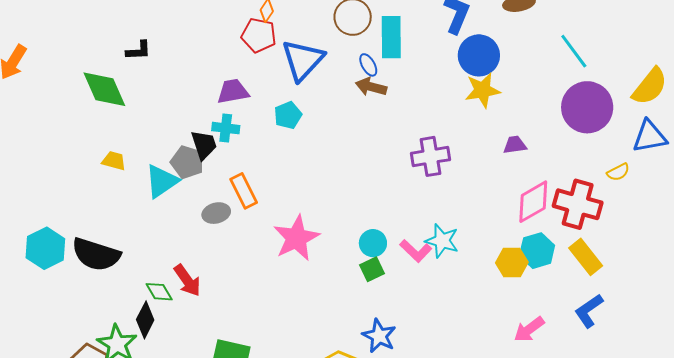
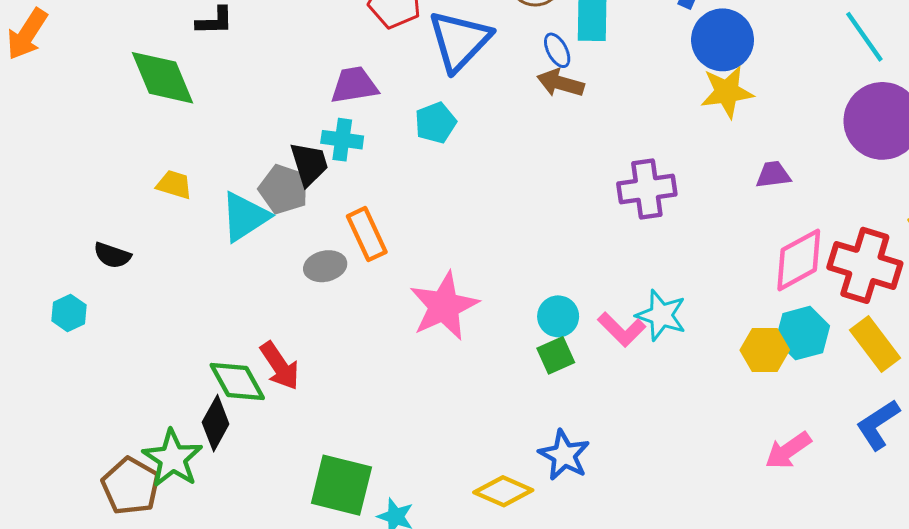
cyan hexagon: (45, 248) -> (69, 313), size x0.6
black semicircle: (96, 254) -> (112, 255), moved, size x0.5
green diamond: (159, 292) -> (237, 382), size x1.4

